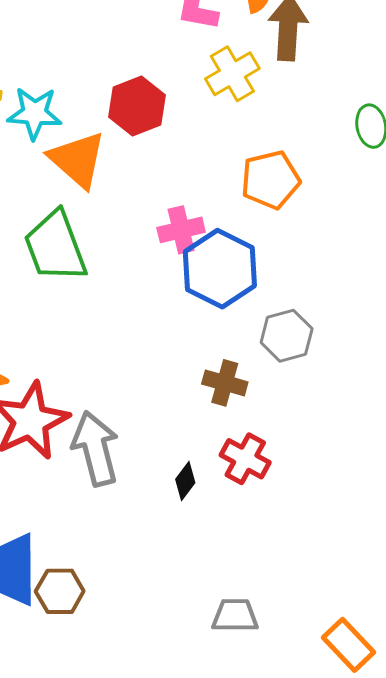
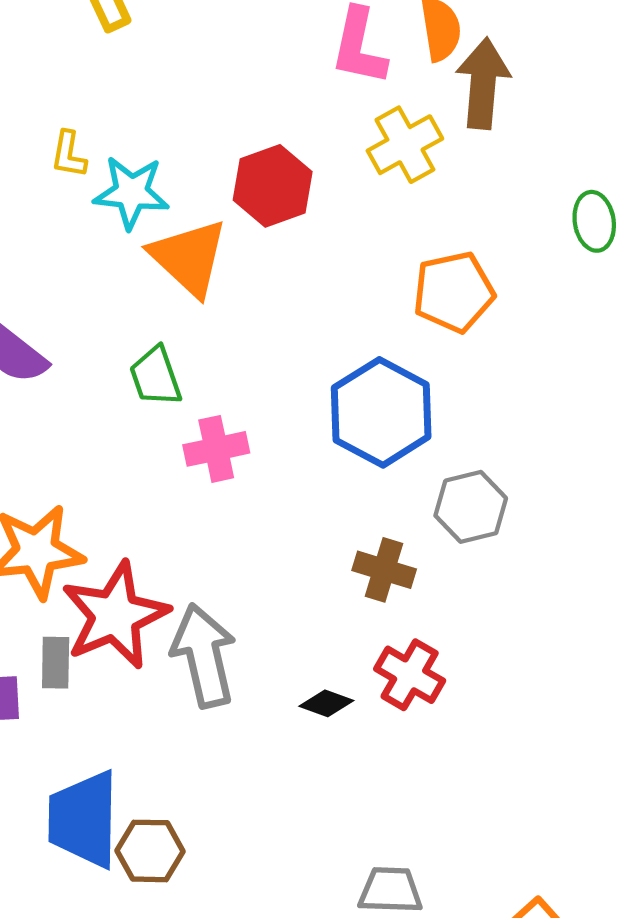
pink cross: (181, 230) -> (216, 449), moved
green trapezoid: (55, 247) -> (156, 376), size x0.6
black diamond: (185, 481) -> (326, 703), turned 72

